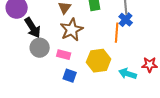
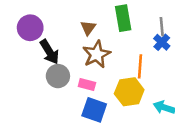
orange line: (117, 33) -> (140, 66), moved
blue square: (70, 76) -> (94, 110), size x1.5

